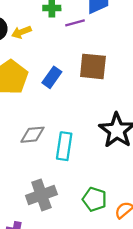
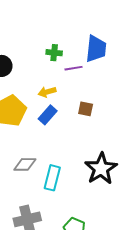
yellow arrow: (21, 32) -> (47, 92), moved
brown square: (93, 66) -> (86, 109), size x0.6

